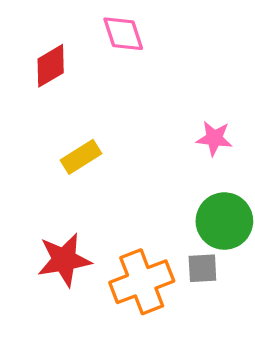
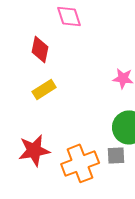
red diamond: (51, 66) -> (40, 49), moved, turned -48

